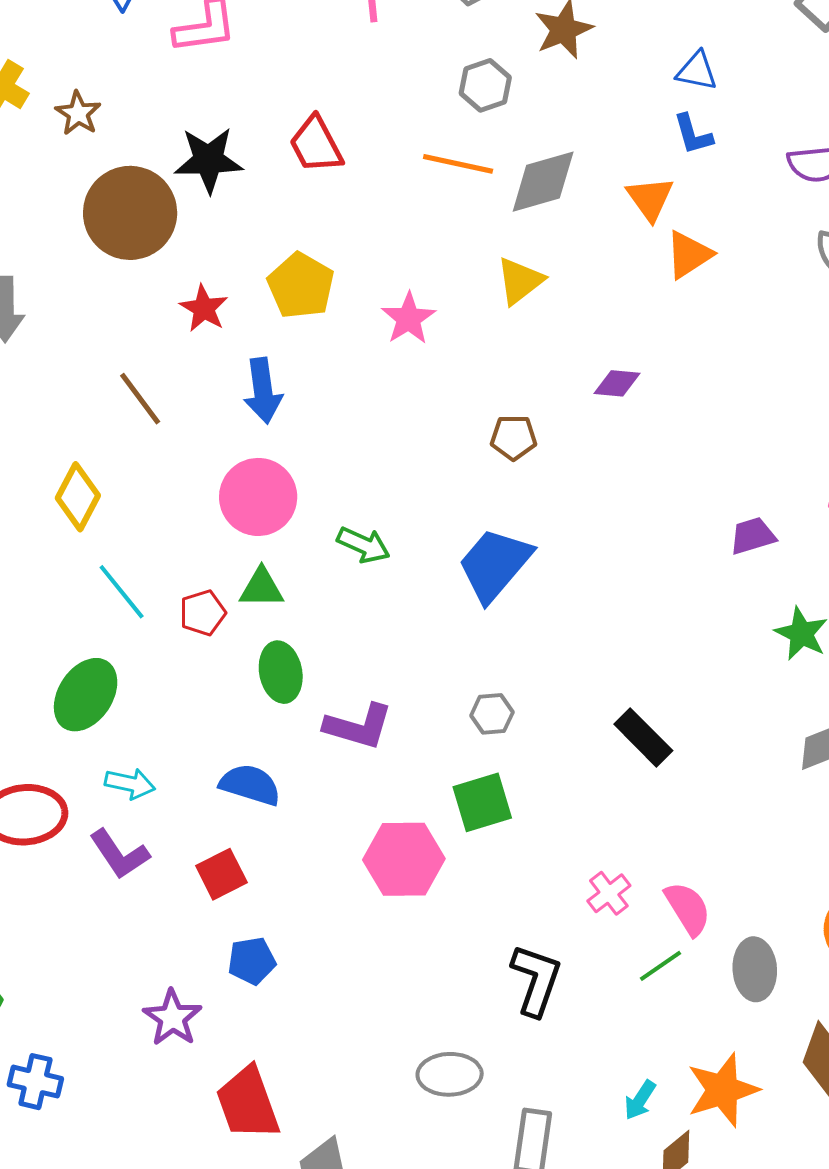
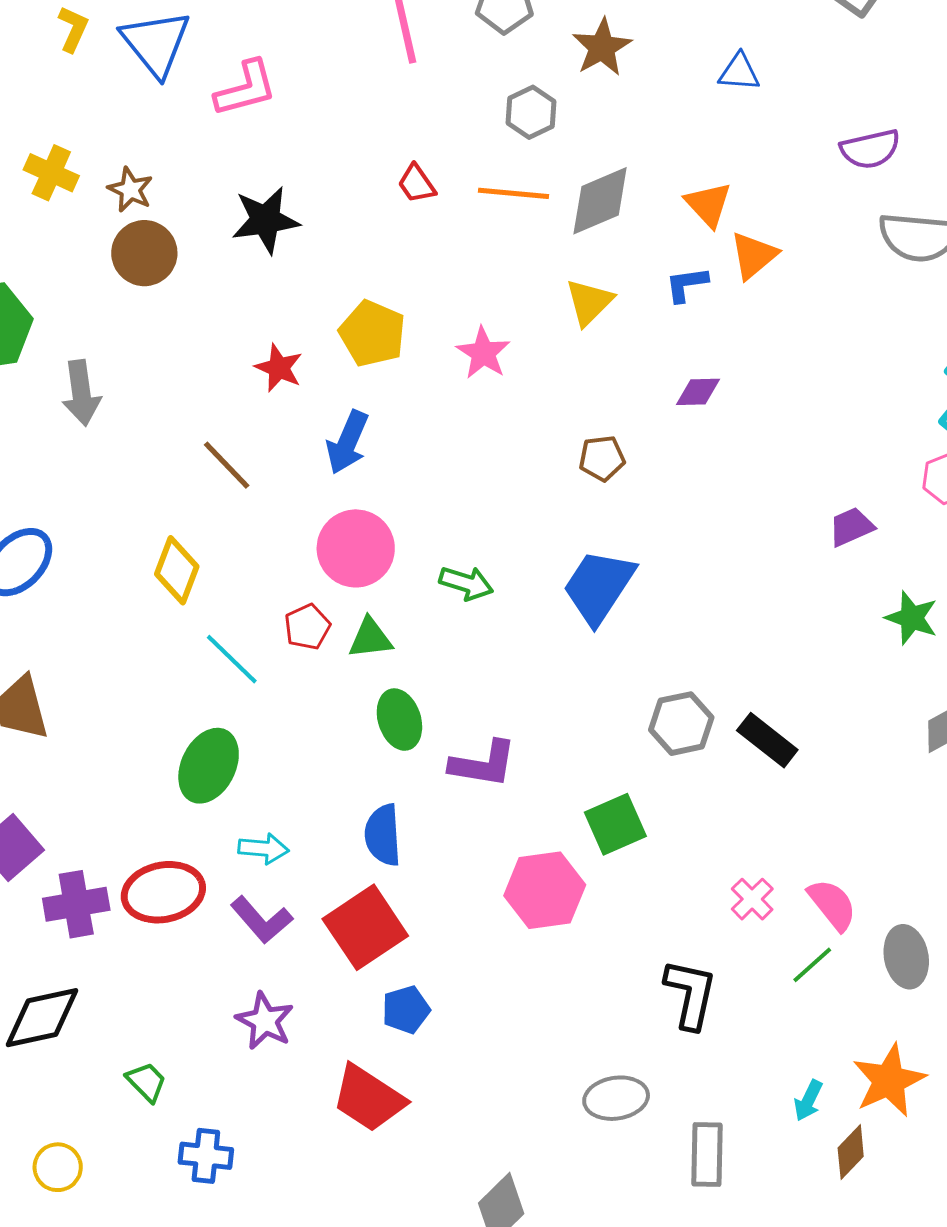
blue L-shape: (693, 134) -> (687, 284), moved, turned 105
red trapezoid: (316, 145) -> (417, 184), moved, size x0.7
brown circle: (130, 213) -> (144, 253), moved, size x0.7
blue arrow: (263, 391) -> (348, 442), turned 38
red pentagon: (203, 613) -> (307, 627), moved
gray hexagon: (492, 714) -> (681, 724), moved, size x1.5
blue semicircle: (250, 785) -> (383, 835), turned -104
red square: (221, 874) -> (365, 927), size x1.6
purple star: (172, 1018) -> (265, 1021), moved
red trapezoid: (248, 1103) -> (368, 1098), moved, turned -30

